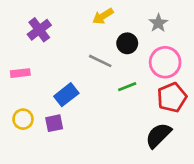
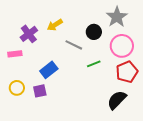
yellow arrow: (103, 16) -> (55, 25), moved
gray star: (158, 23) -> (117, 17), size x1.5
purple cross: (39, 30) -> (29, 34), moved

